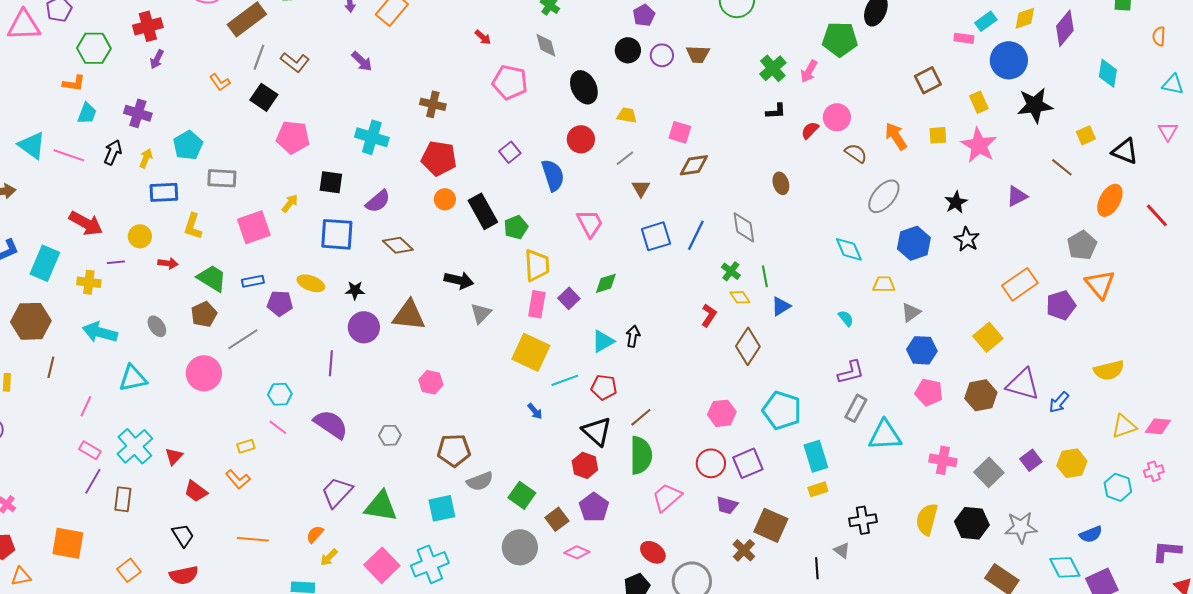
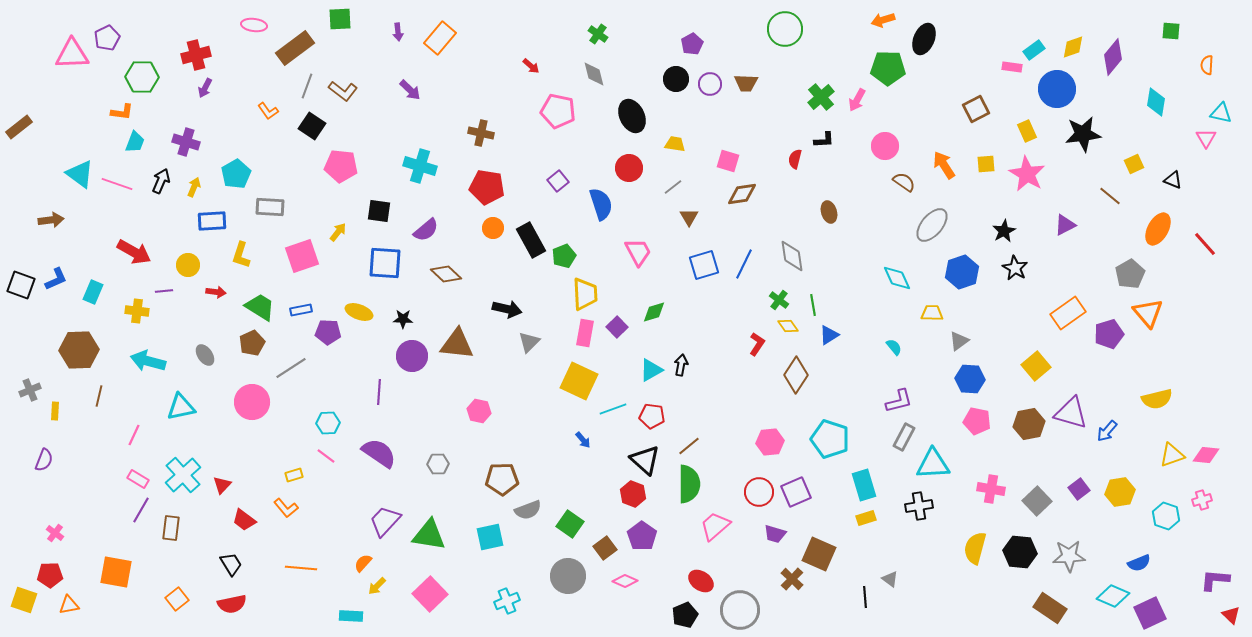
red semicircle: (810, 130) -> (795, 159), moved, turned -30
pink triangle: (1168, 131) -> (1206, 138), moved
black triangle: (1125, 151) -> (1173, 180), size x0.7
cyan rectangle: (45, 263) -> (93, 292), size x0.7
black cross: (863, 520) -> (919, 506), moved
cyan cross: (430, 564) -> (507, 601), moved, size x0.7
cyan diamond: (1065, 567) -> (1113, 596), turned -40

